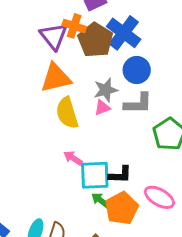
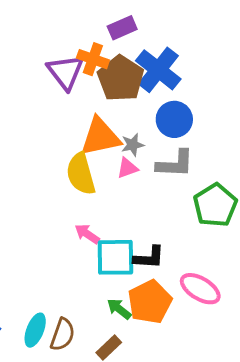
orange triangle: (56, 78) -> (100, 137), moved
gray star: (106, 90) -> (133, 145), size x0.7
green arrow: (100, 200) -> (119, 309), moved

